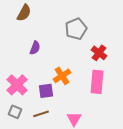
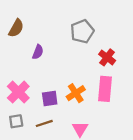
brown semicircle: (24, 13) -> (16, 28), moved
orange cross: (62, 76) -> (76, 93), moved
gray square: (15, 112) -> (16, 121), turned -32

